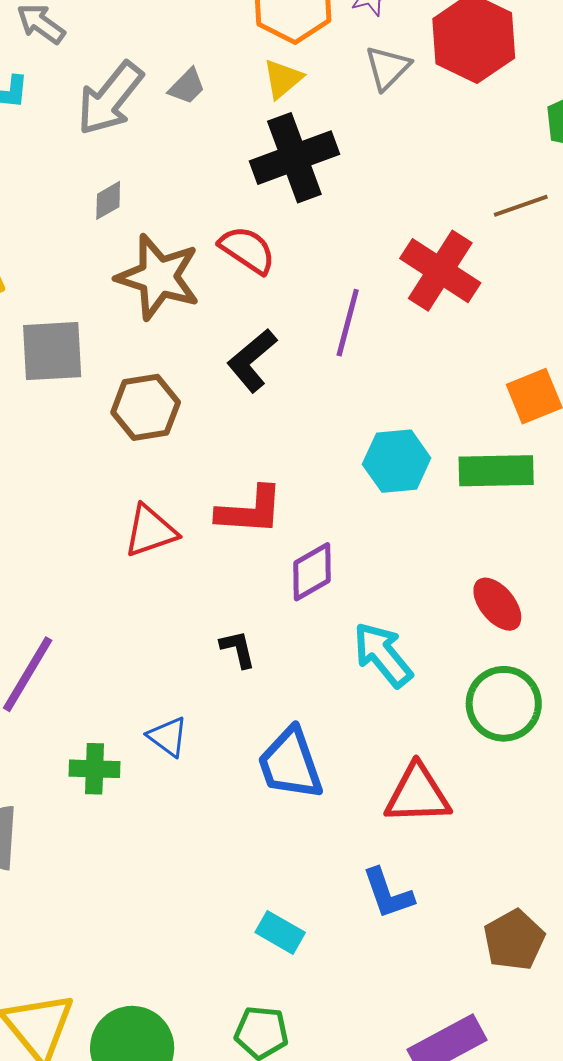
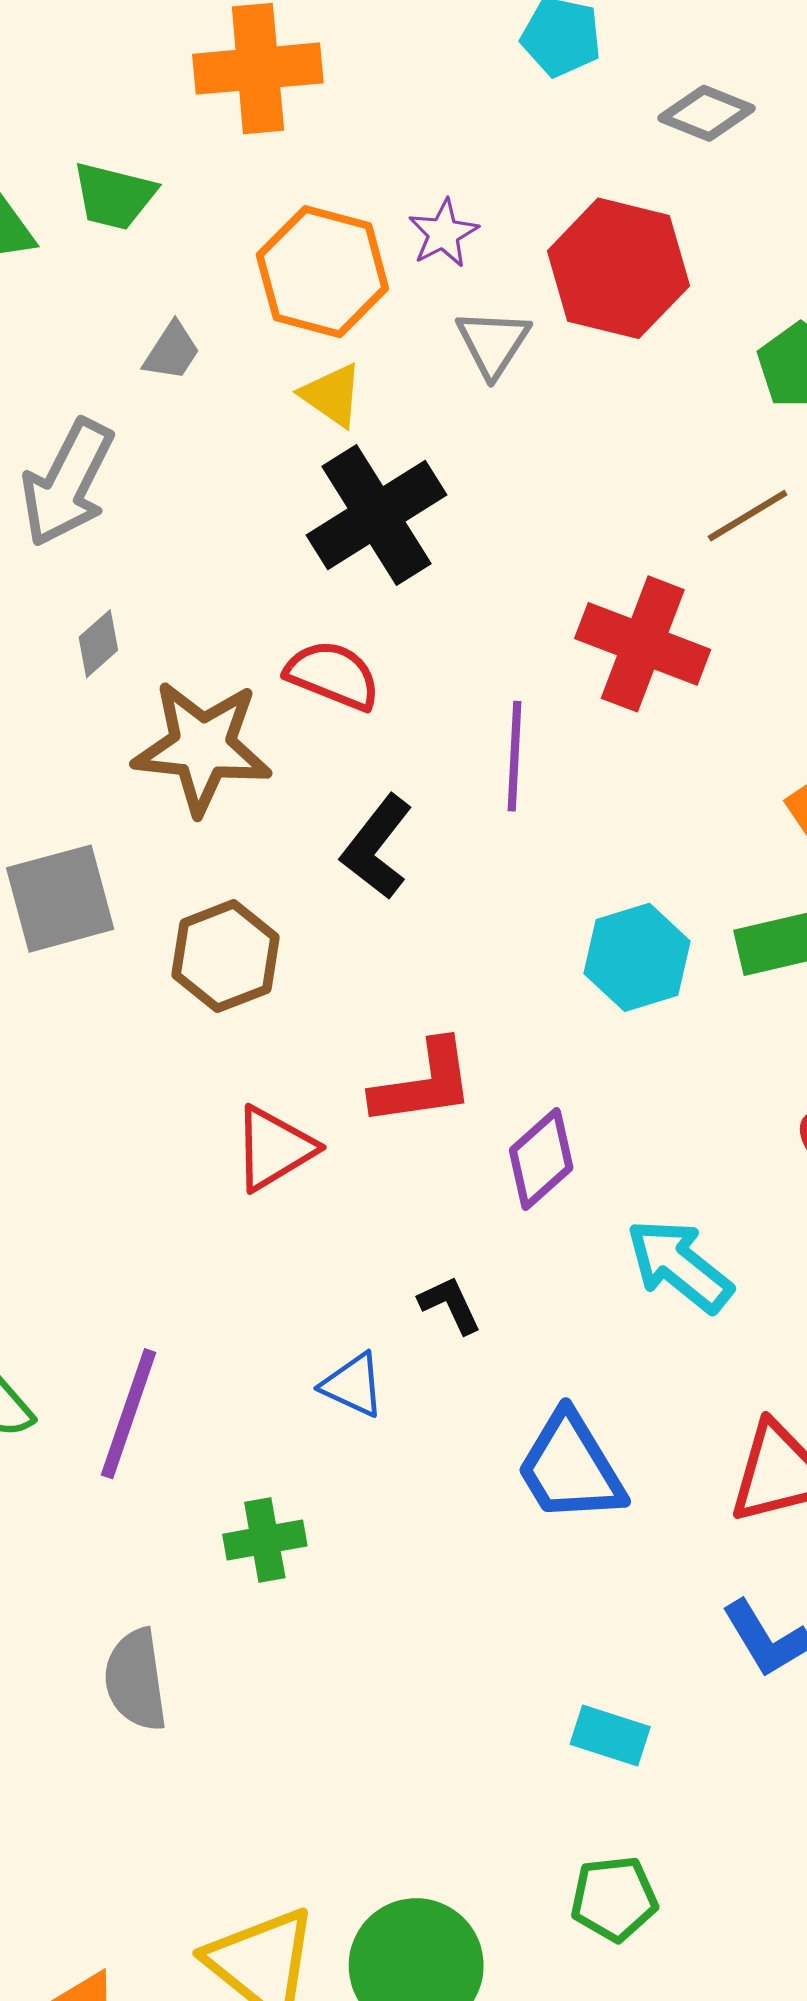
yellow triangle: (283, 79) -> (332, 395), turned -33
gray trapezoid: (187, 86) -> (172, 351), moved
blue triangle: (168, 737) -> (353, 1385), moved

